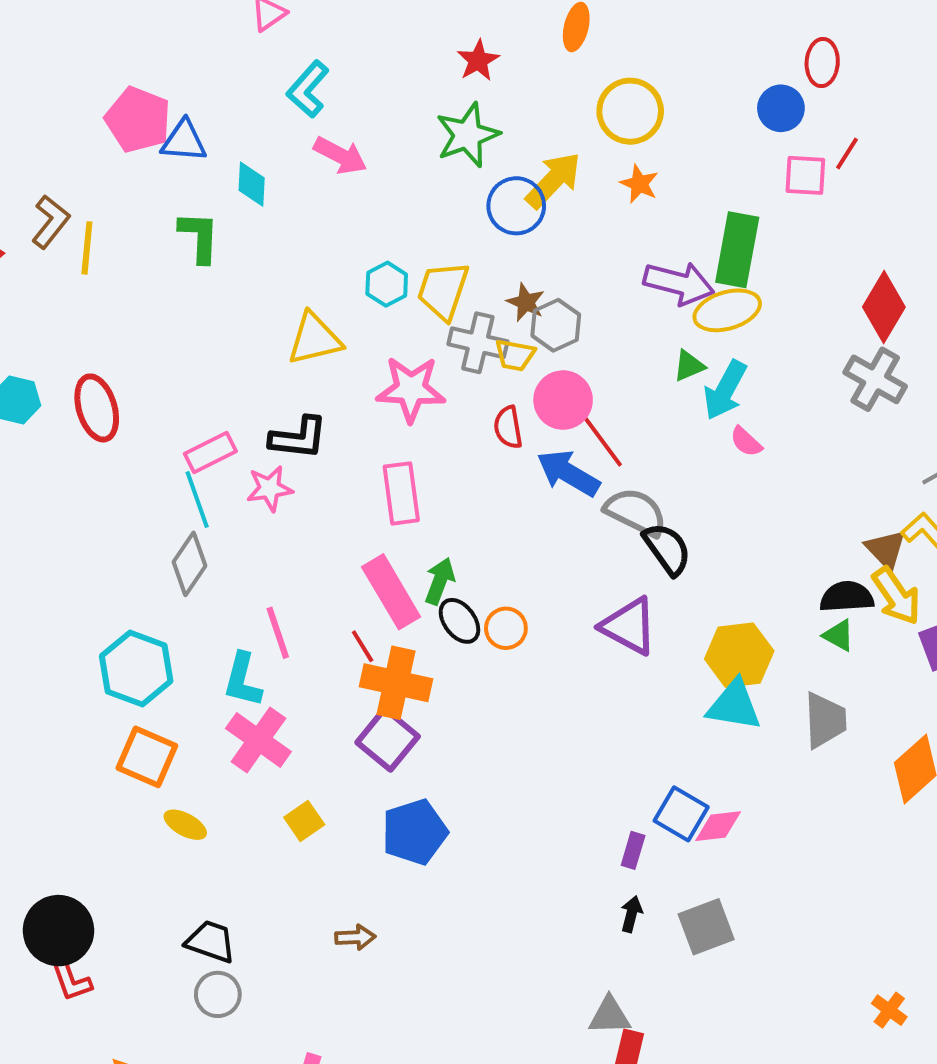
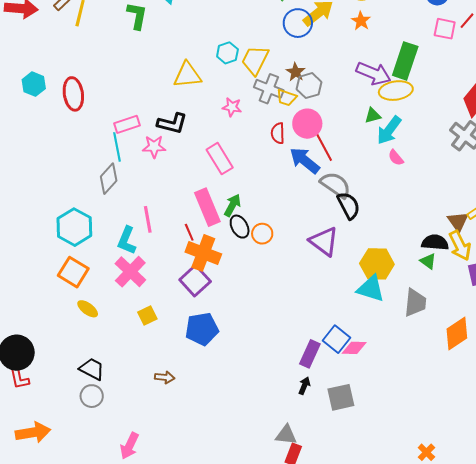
pink star: (411, 389) -> (232, 107), size x0.6
pink rectangle: (401, 493) -> (220, 159), turned -32
purple rectangle: (633, 850) -> (310, 354), size x1.5

